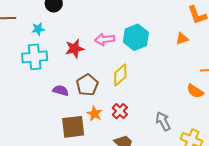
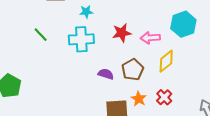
pink arrow: (105, 39) -> (150, 38), moved

